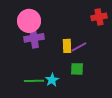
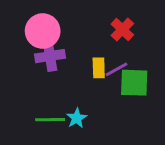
red cross: (99, 17) -> (122, 30), moved, turned -35
green square: (77, 69) -> (134, 83), moved, size x1.5

